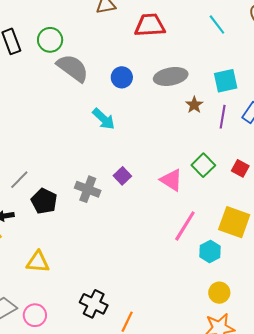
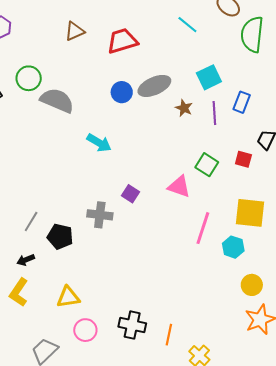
blue circle: (122, 77) -> (122, 92), moved
pink circle: (35, 315) -> (85, 330), moved

